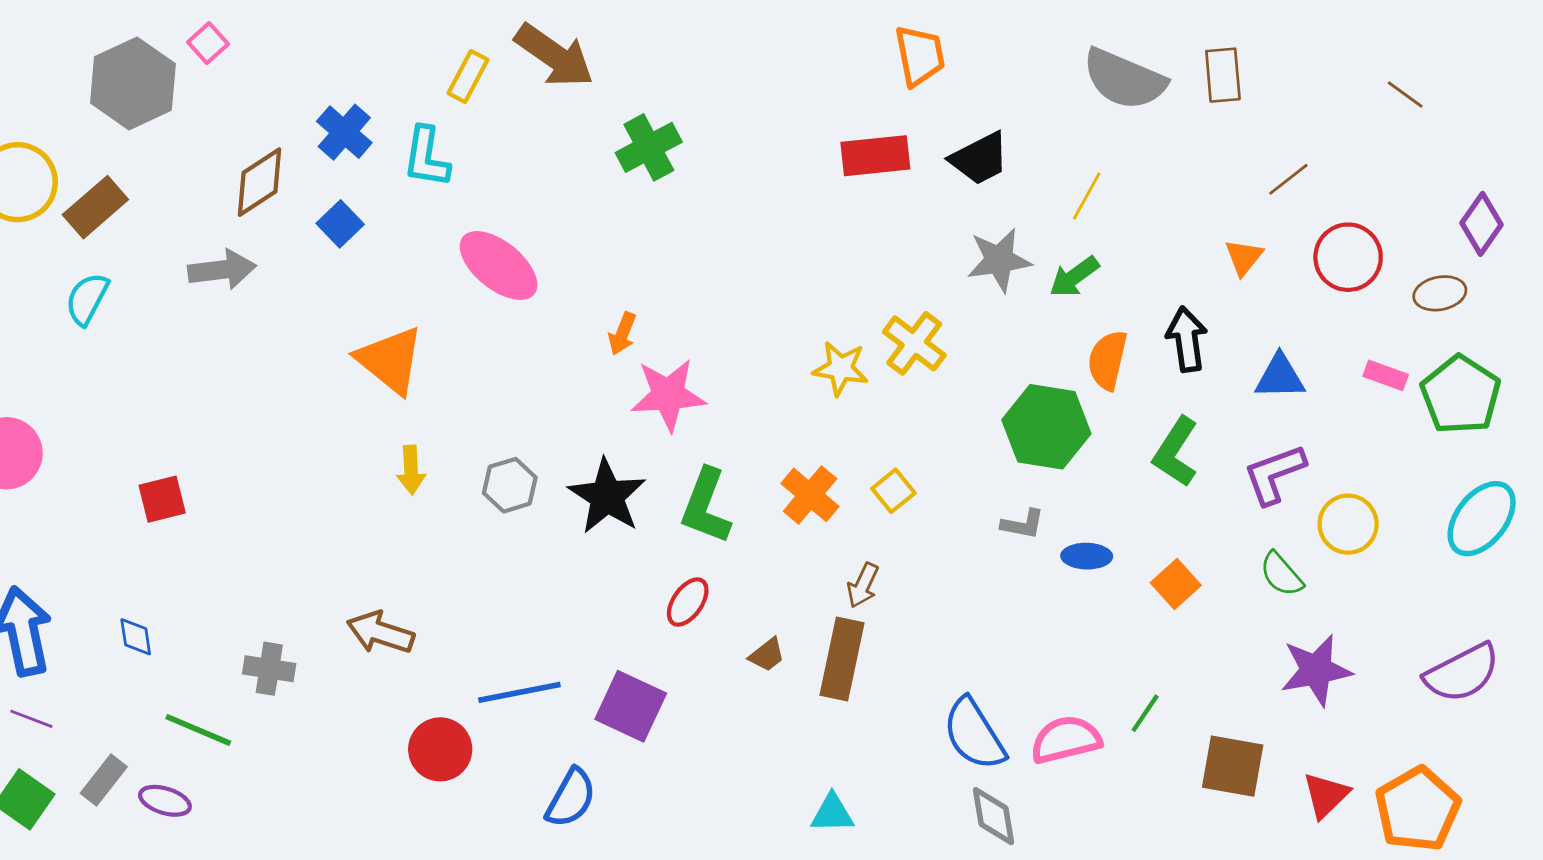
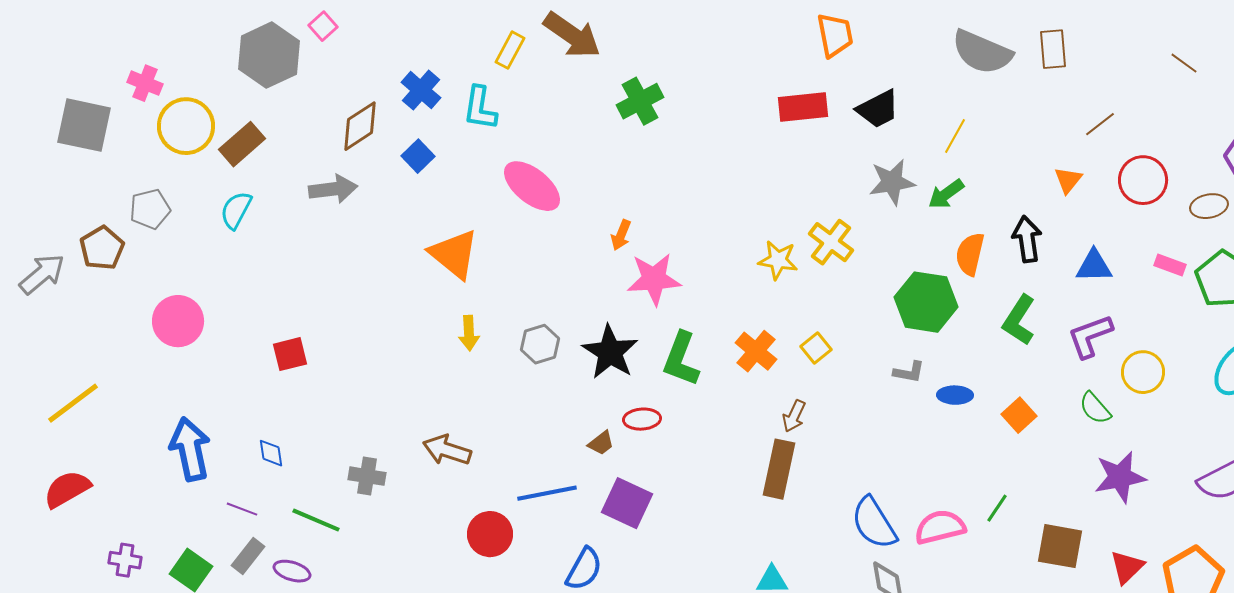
red ellipse: (688, 602) -> (642, 419), moved, turned 51
brown trapezoid: (767, 655) -> (601, 443), moved
purple line: (31, 719) -> (242, 509), moved

